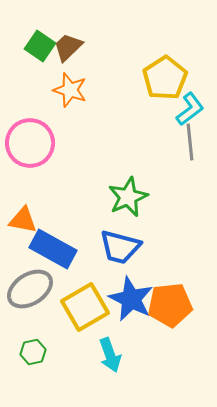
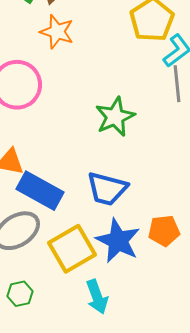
green star: (128, 197) -> (115, 117), moved
orange pentagon: (170, 305) -> (164, 231), moved, size x0.7

